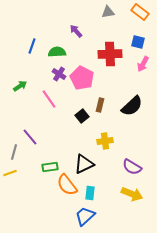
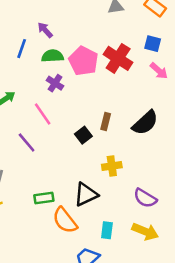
purple arrow: (76, 31) -> (45, 30), moved
red cross: (110, 54) -> (118, 58), turned 35
pink arrow: (143, 64) -> (159, 71), turned -77
pink pentagon: (82, 78) -> (83, 61), moved
purple line: (30, 137) -> (27, 142), moved
cyan rectangle: (90, 193) -> (107, 230), moved

